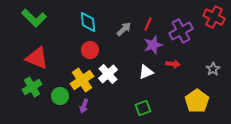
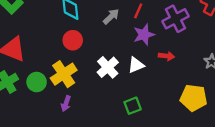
white cross: (108, 74) -> (108, 67), moved
green circle: (60, 96) -> (37, 82), moved
yellow pentagon: (197, 101) -> (194, 98), turned -30

